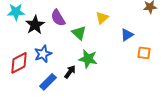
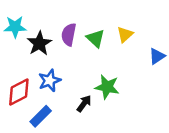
purple semicircle: (58, 18) -> (69, 35), turned 42
green triangle: (79, 33) -> (96, 38), moved
blue rectangle: (48, 82) -> (41, 116), moved

